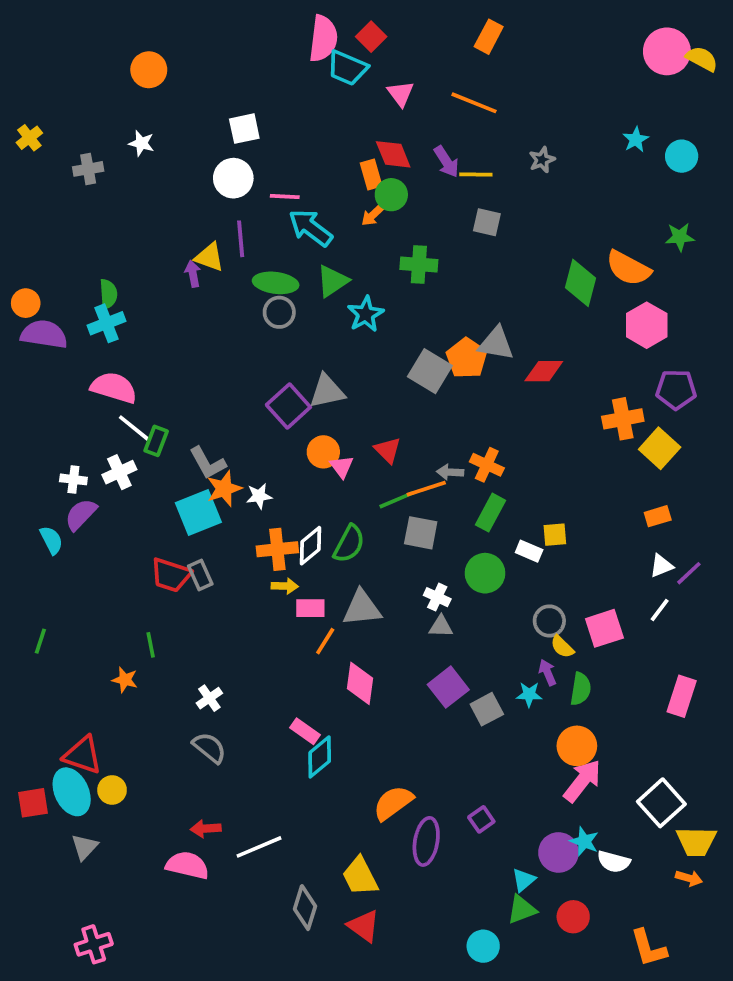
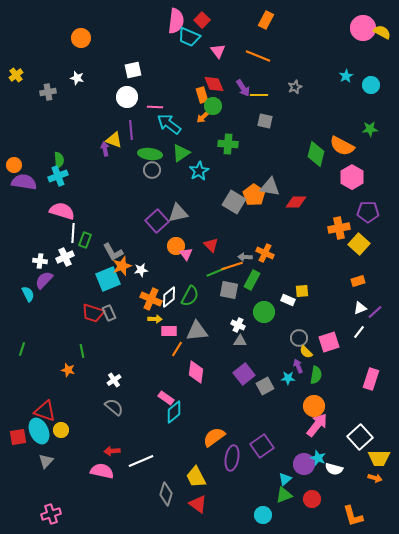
white line: (134, 428) -> (73, 233), turned 54
green rectangle: (491, 513) -> (252, 280), moved
orange cross: (277, 549) -> (151, 299), turned 30
purple square: (481, 819) -> (262, 446), size x1.6

